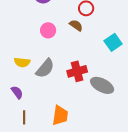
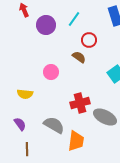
pink circle: (48, 30) -> (51, 72), moved
gray semicircle: (45, 68) -> (54, 125), moved, turned -100
orange trapezoid: (60, 115) -> (76, 141), moved

